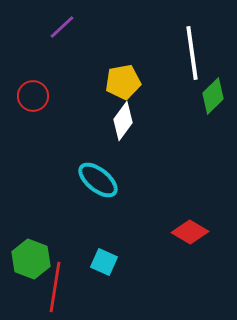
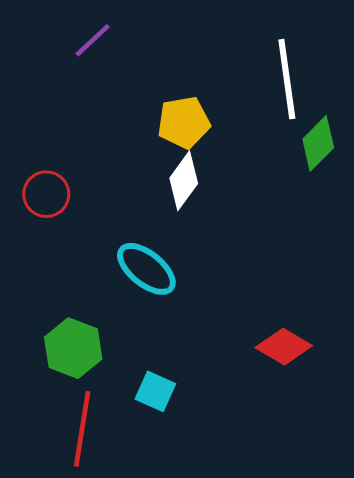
red circle: (33, 96) -> (46, 194), moved
green hexagon: (31, 259) -> (73, 348), moved

